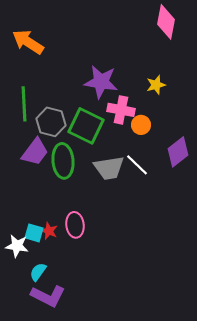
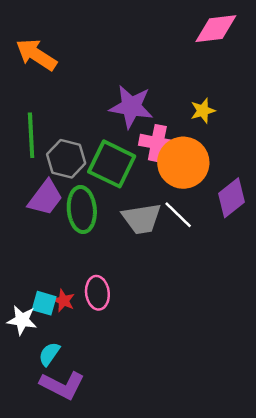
pink diamond: (166, 22) -> (216, 29), turned 72
orange circle: (141, 125) -> (183, 163), size x2.0

